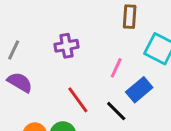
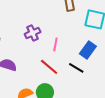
pink line: (116, 68) -> (55, 44), moved

